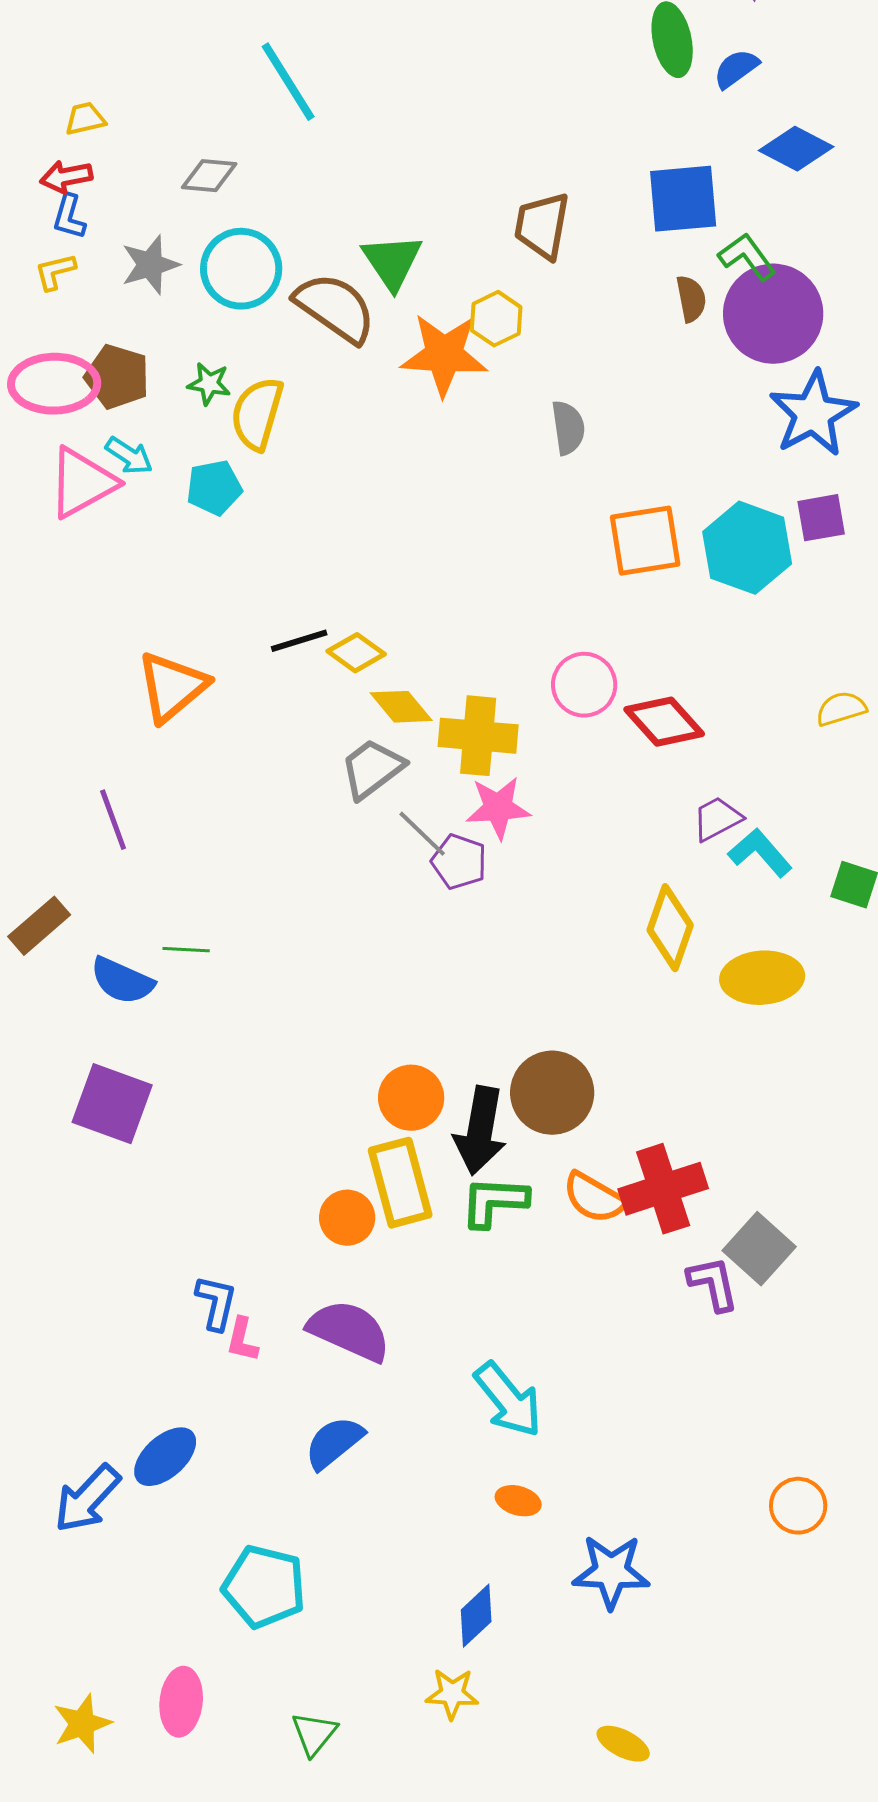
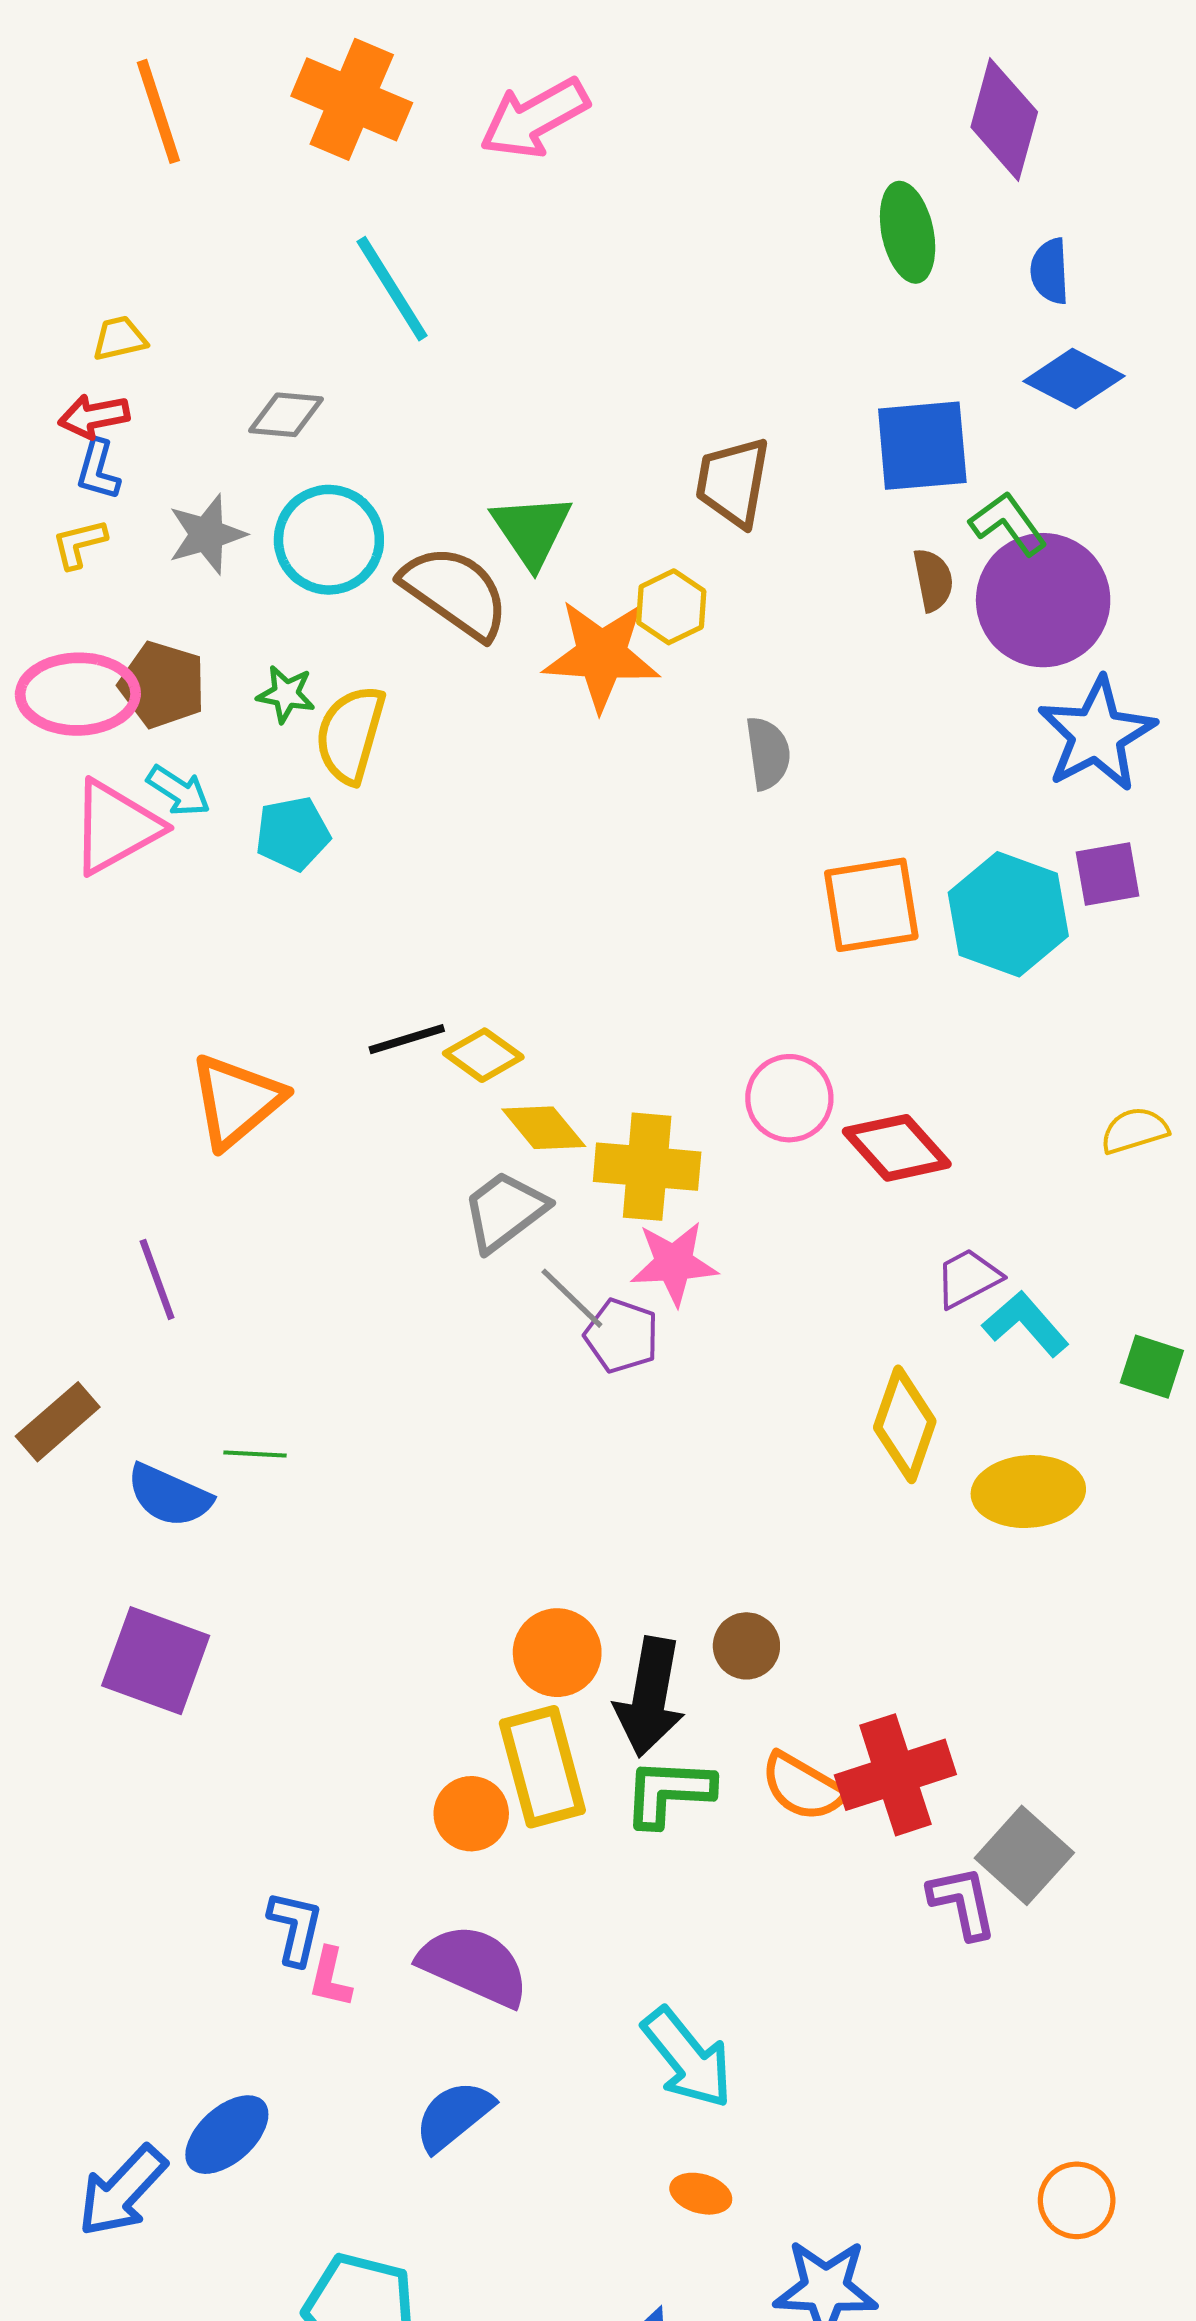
blue semicircle: (736, 69) -> (1050, 271), moved, turned -57
brown circle: (552, 1093) -> (746, 1646), size x0.6

